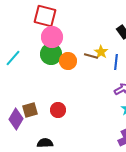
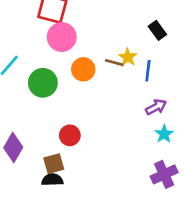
green circle: (51, 54) -> (43, 83), moved
brown square: (30, 110) -> (54, 164), moved

